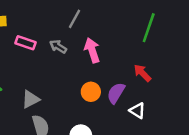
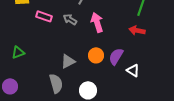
red arrow: (142, 73) -> (137, 30), moved, turned -35
gray triangle: (30, 99) -> (68, 61), moved

